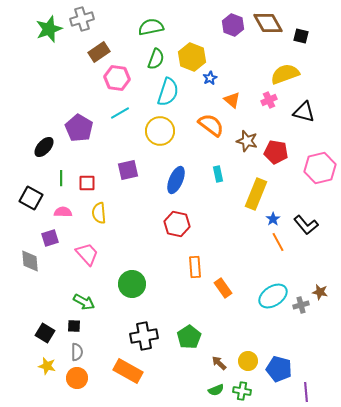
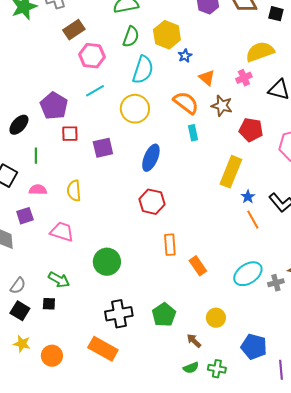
brown star: (247, 141) -> (222, 106), moved
cyan rectangle: (218, 174) -> (193, 133), moved
red square: (87, 183) -> (70, 134), moved
pink trapezoid: (87, 254) -> (62, 232), turned -30
gray semicircle: (77, 352) -> (18, 286), moved, turned 36
yellow circle: (248, 361) -> (216, 318), moved

